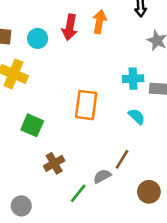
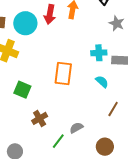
cyan circle: (38, 38) -> (25, 23), size x1.5
brown line: (122, 159) -> (113, 109), moved
brown circle: (149, 192) -> (105, 147), moved

